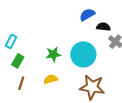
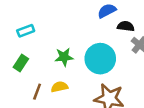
cyan rectangle: (11, 41) -> (26, 31), moved, turned 40
brown line: (21, 83) -> (37, 92), moved

